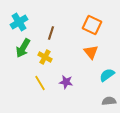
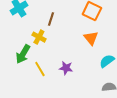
green arrow: (23, 48) -> (23, 54), moved
yellow cross: (45, 57) -> (39, 37), moved

